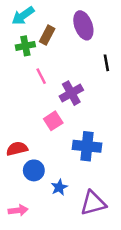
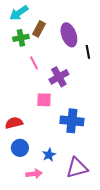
purple ellipse: (83, 25) -> (69, 35), moved
pink square: (53, 121) -> (44, 100), turned 35
blue circle: (34, 170) -> (20, 148), moved
pink arrow: (18, 210) -> (34, 174), moved

